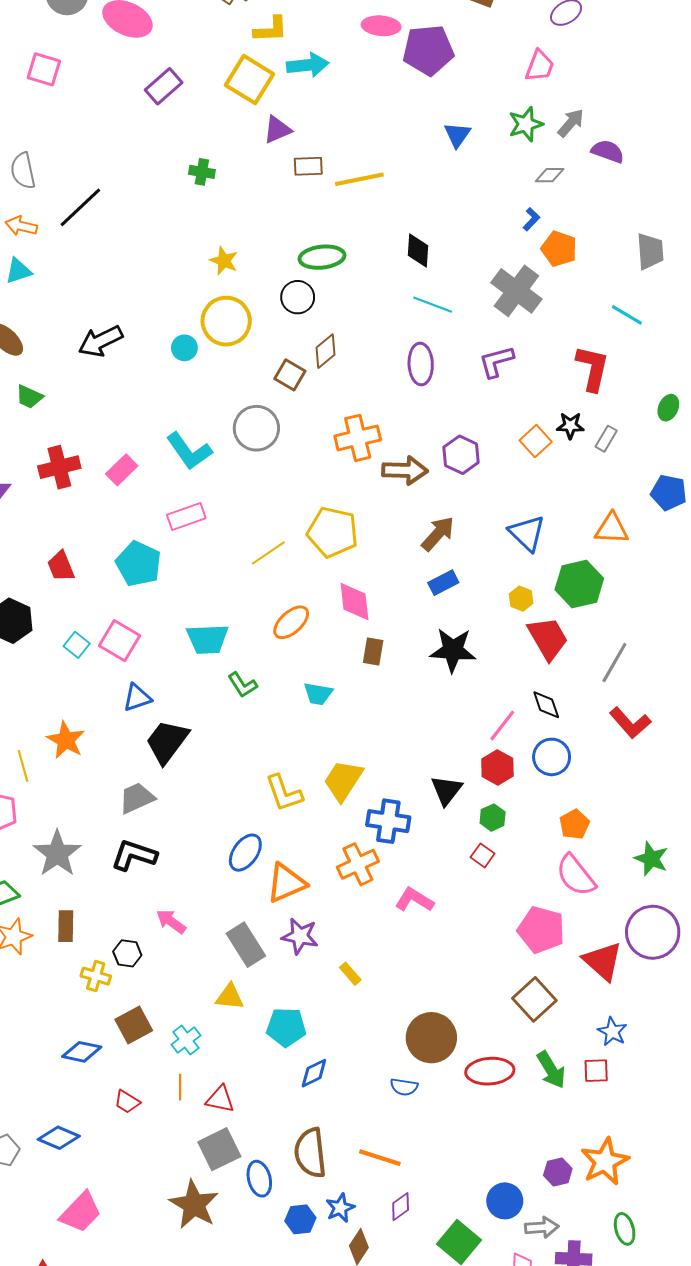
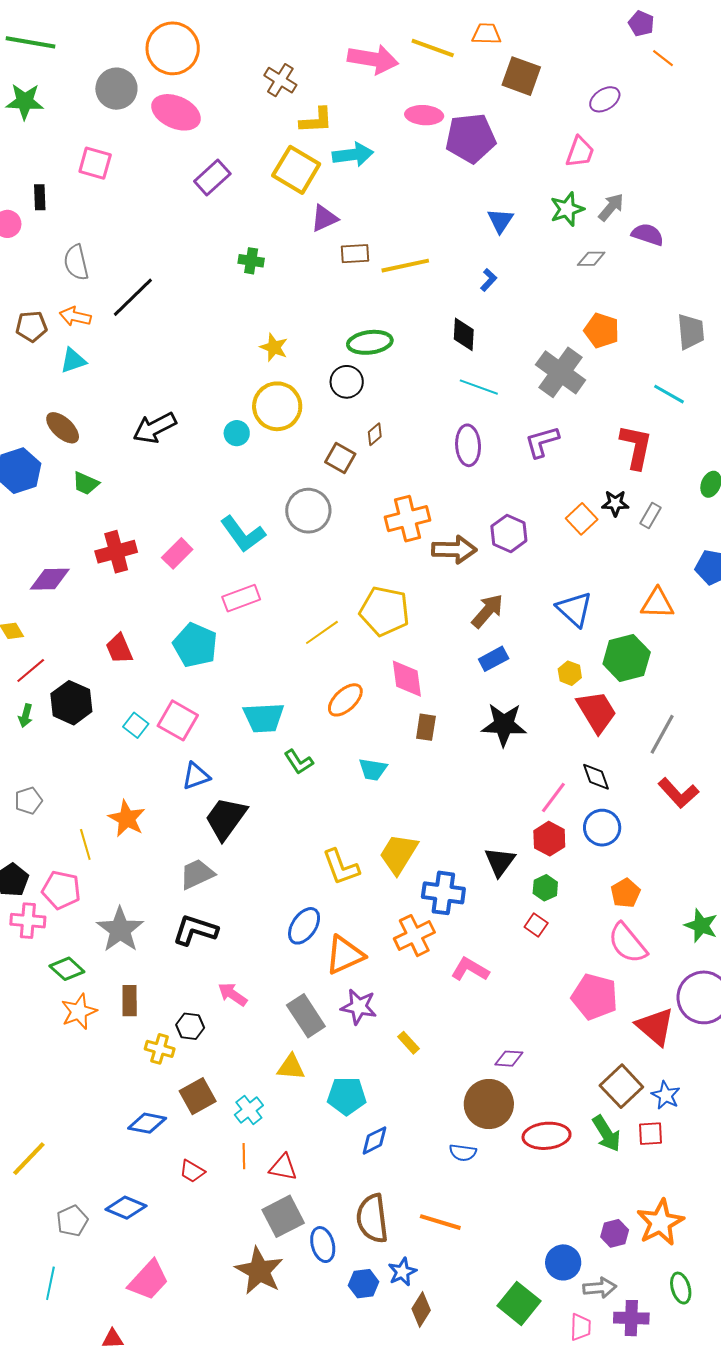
blue L-shape: (531, 219) -> (489, 280), moved
brown diamond: (326, 351) -> (375, 434), size x0.7
brown square: (534, 999) -> (621, 1086), moved
purple diamond: (401, 1207) -> (509, 1059), moved, turned 40

